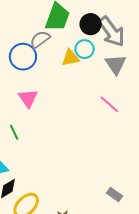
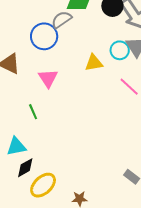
cyan circle: (85, 49) -> (120, 50), moved
yellow triangle: (70, 58) -> (94, 63), moved

